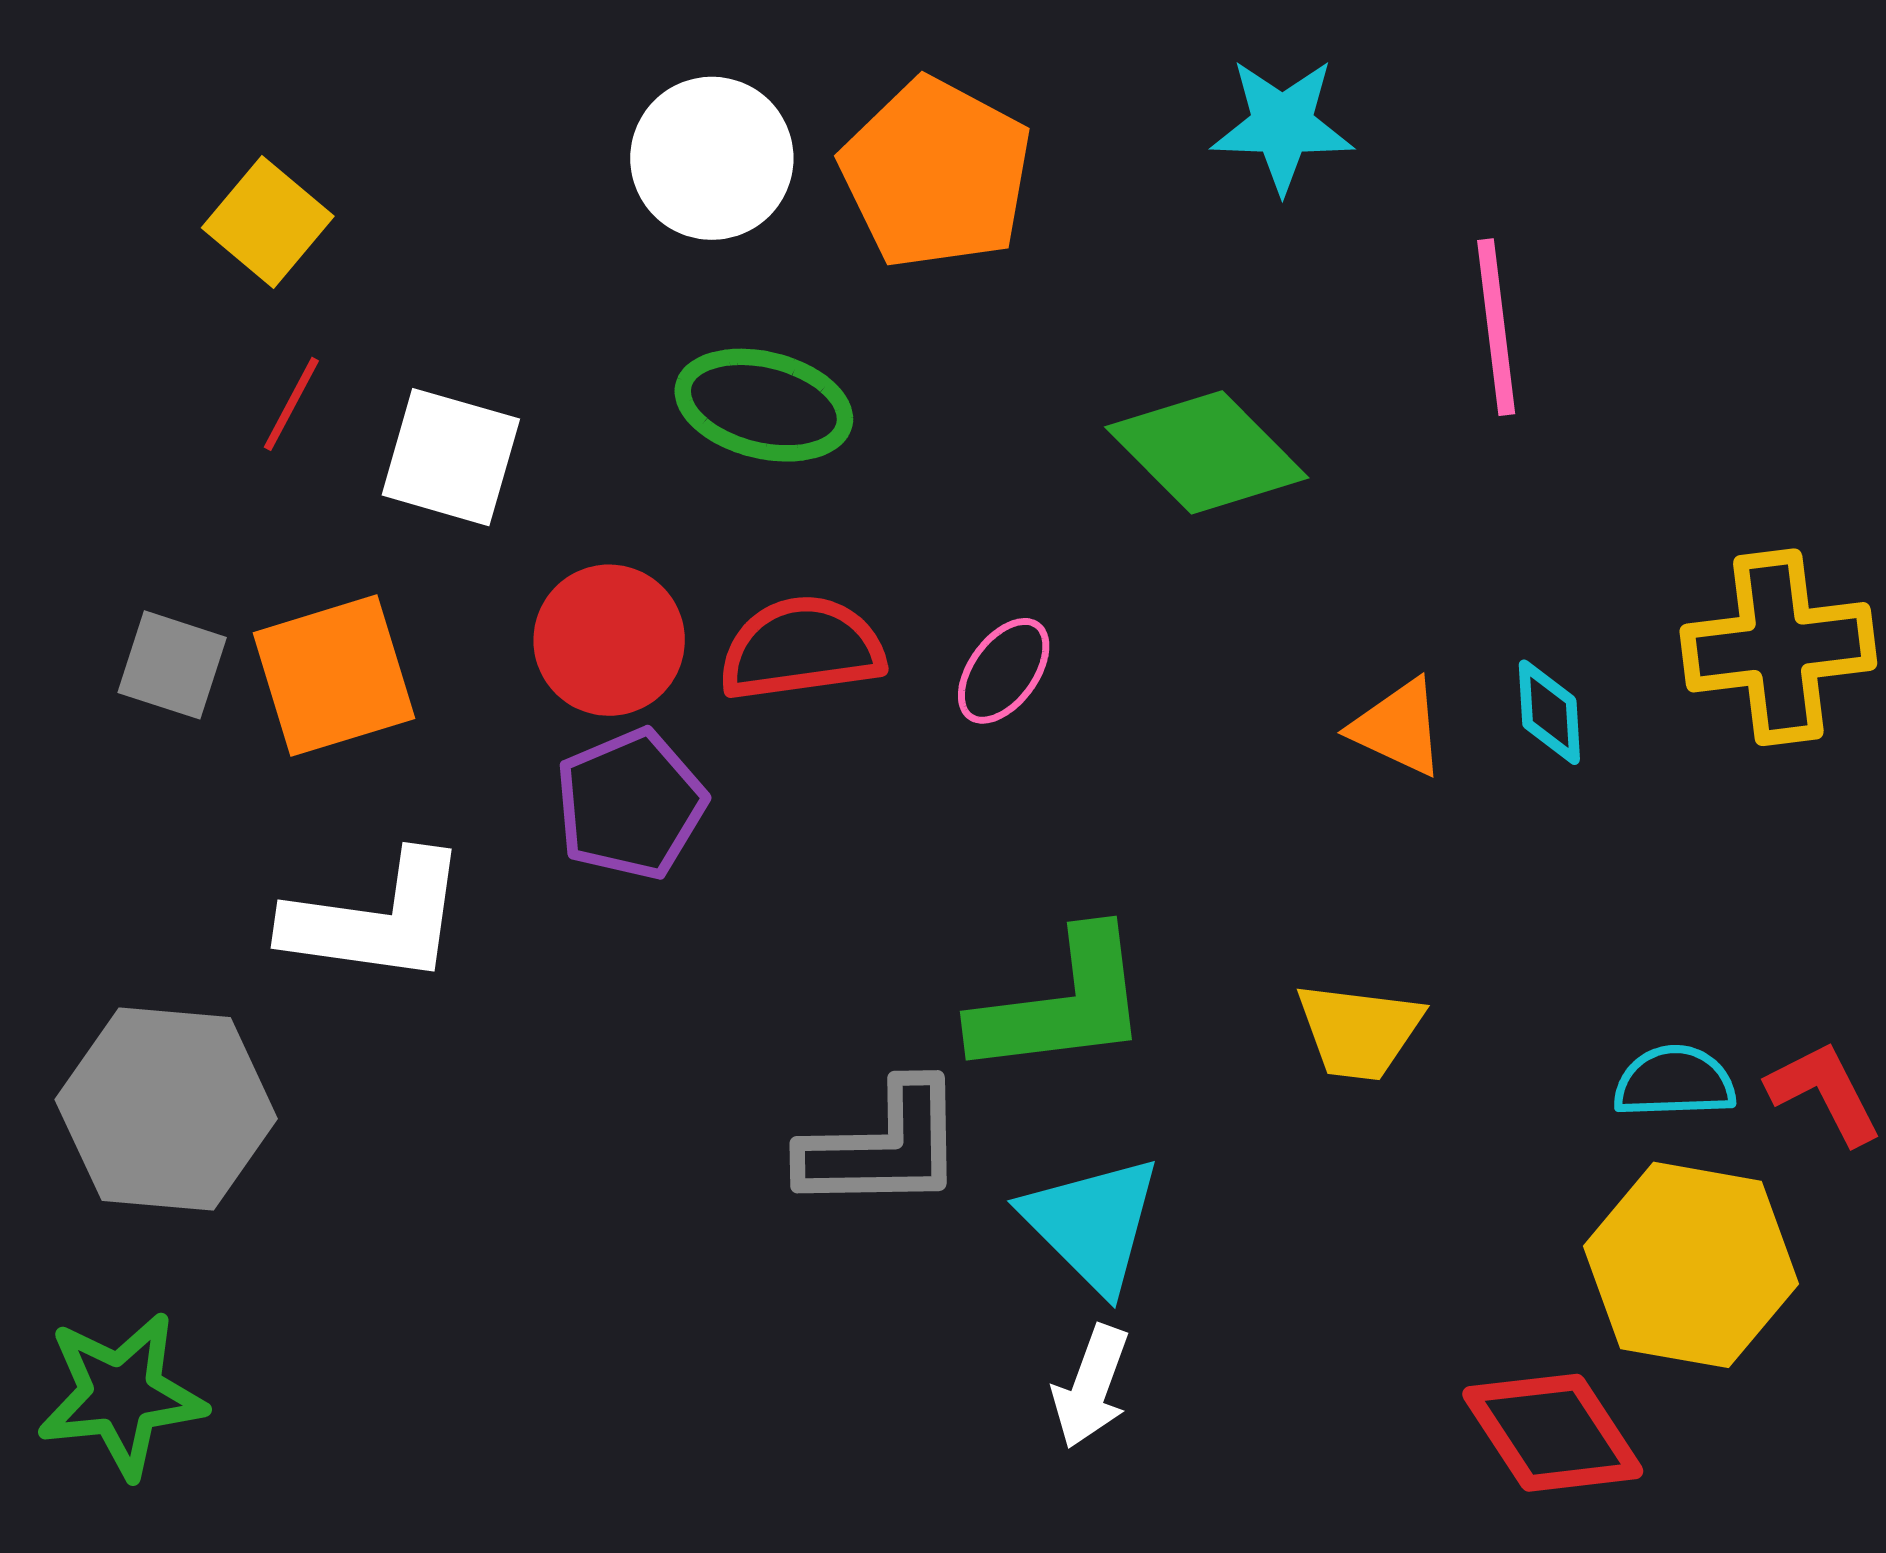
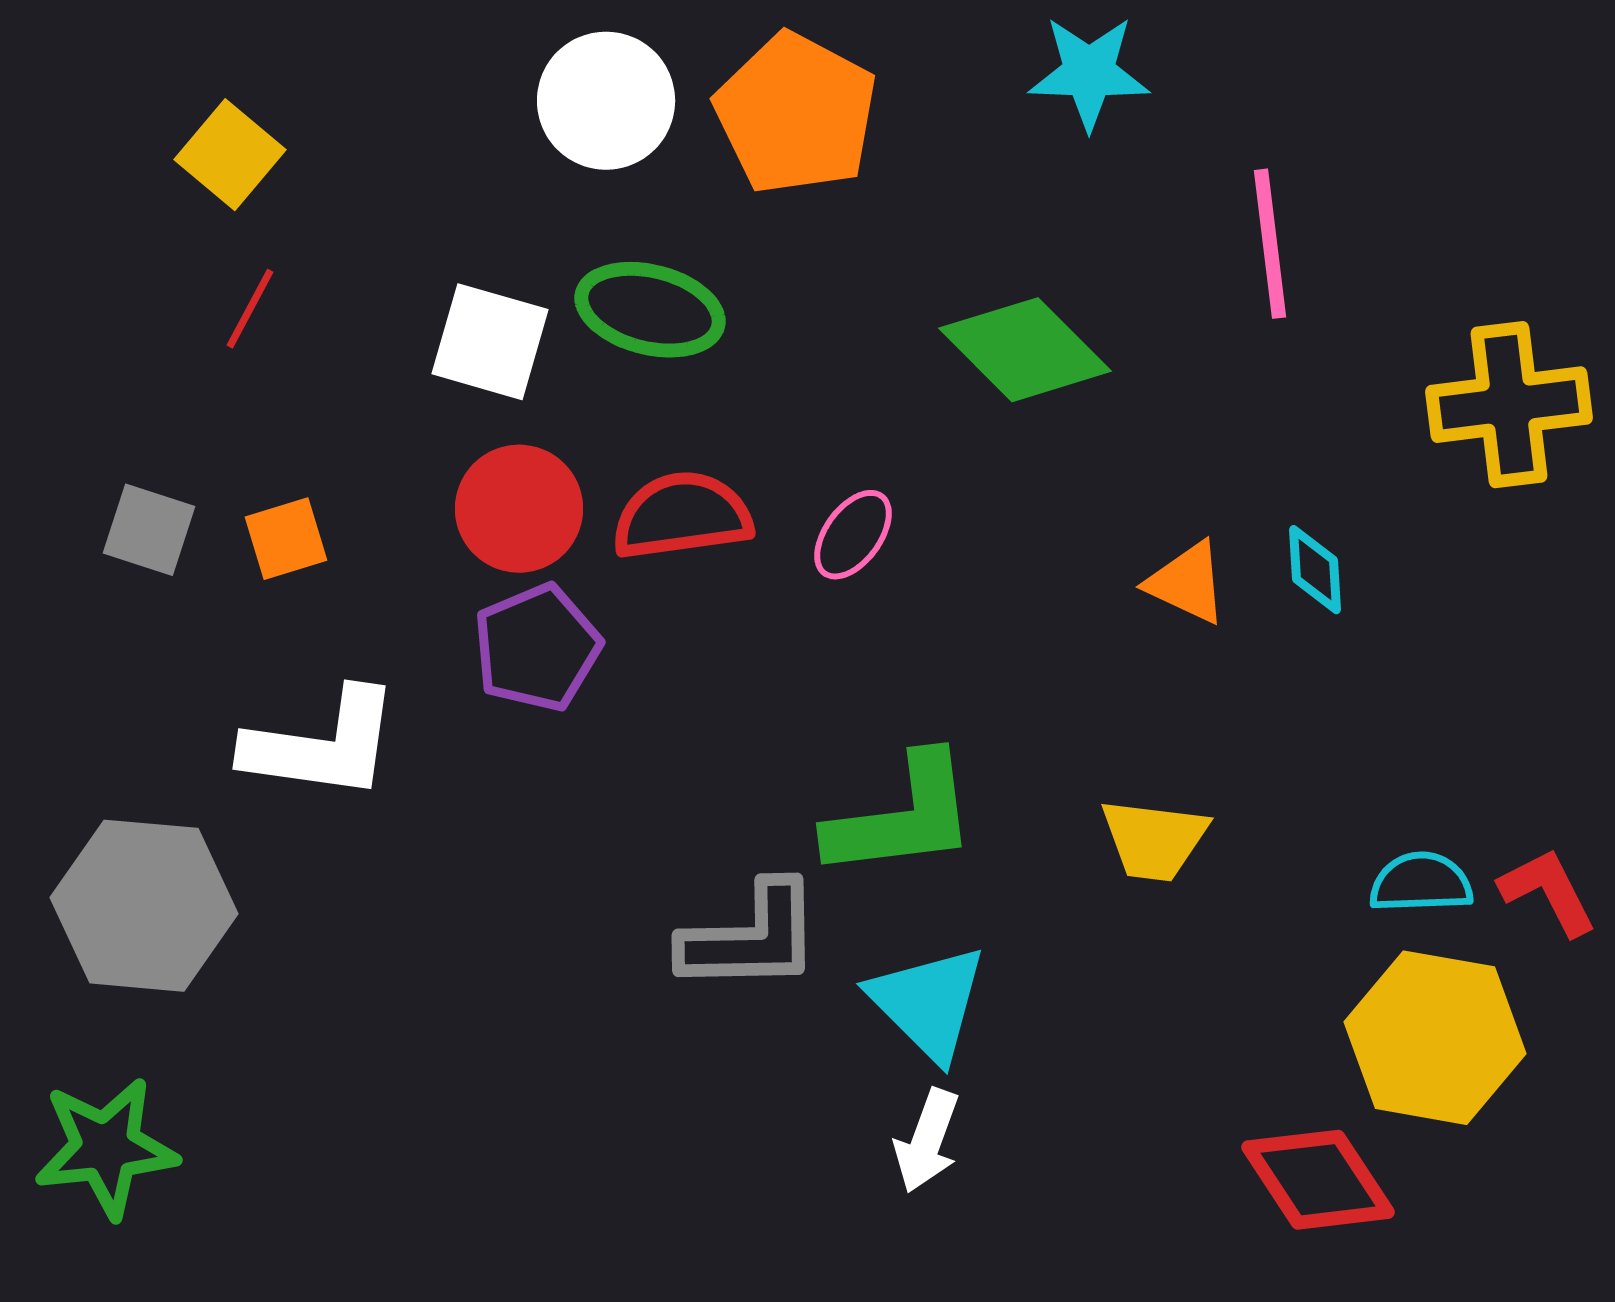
white square: (451, 457) -> (490, 342), moved
yellow cross: (1778, 647) -> (1509, 405), moved
orange square: (334, 676) -> (286, 539), size x0.6

